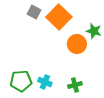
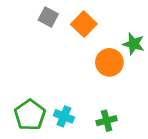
orange square: (59, 17) -> (84, 24), size x0.7
green pentagon: (21, 81) -> (30, 115), turned -30

